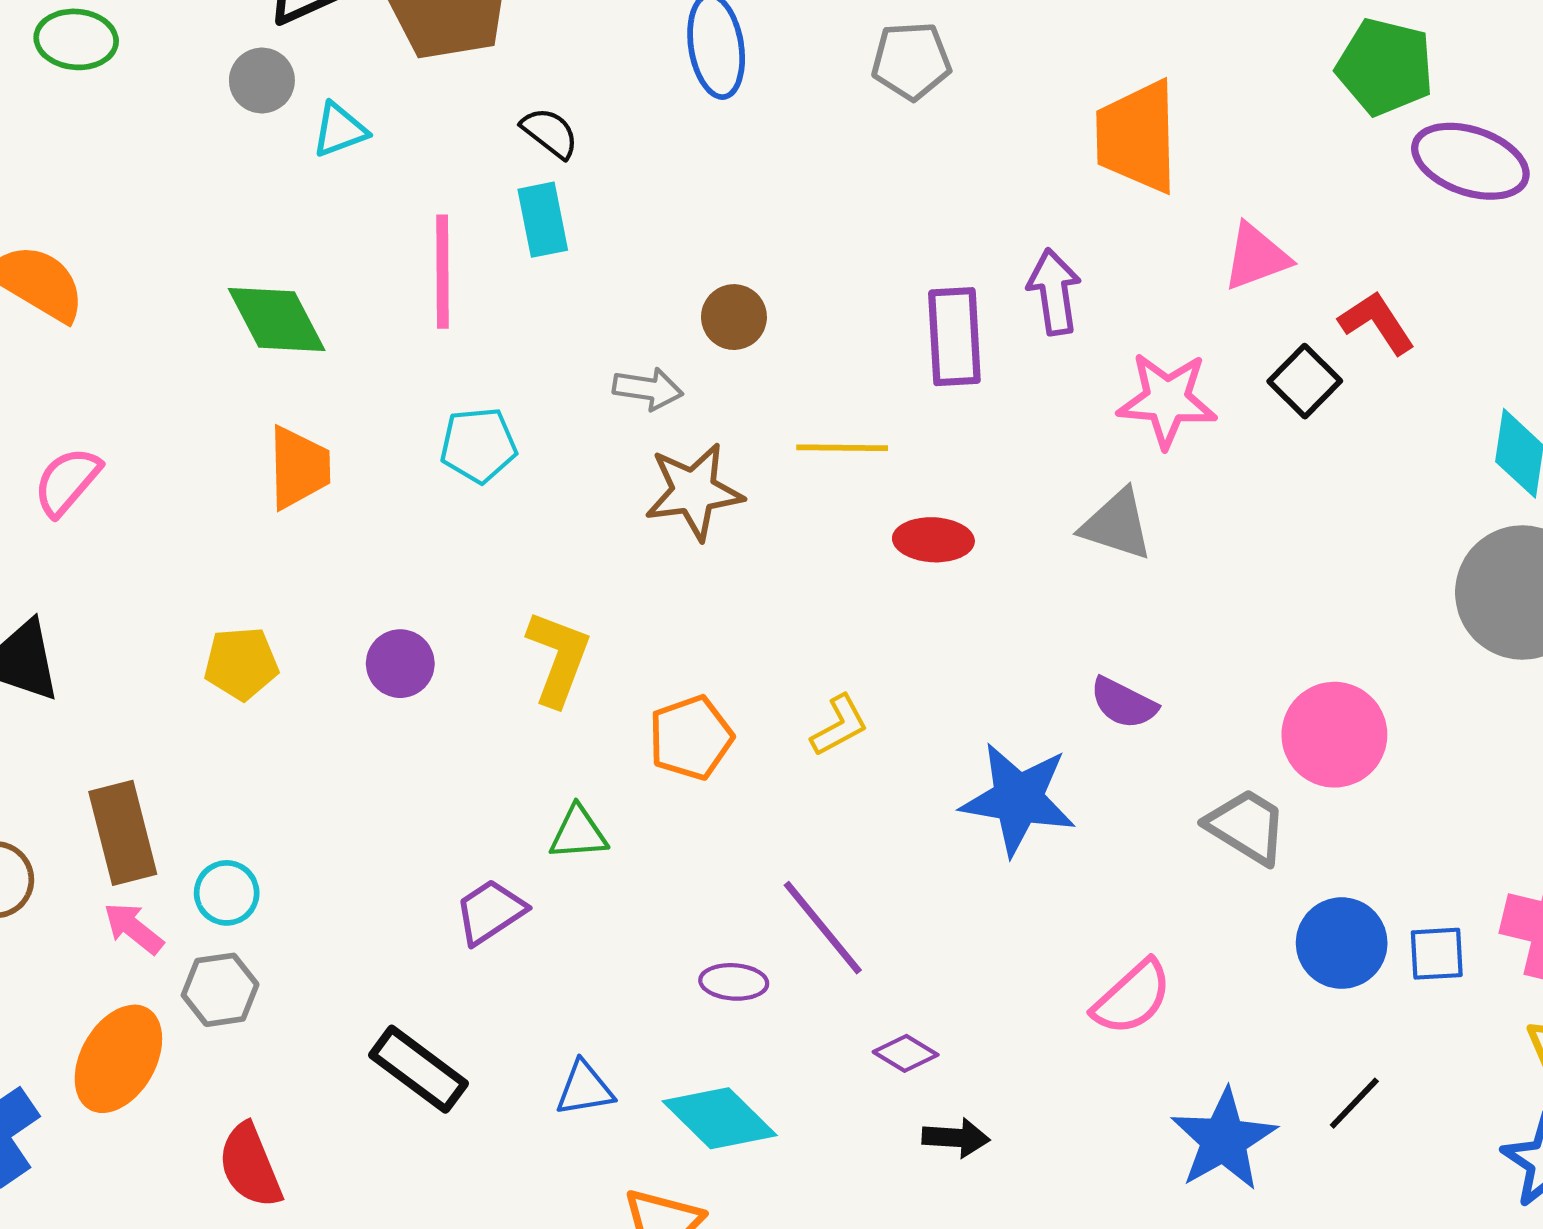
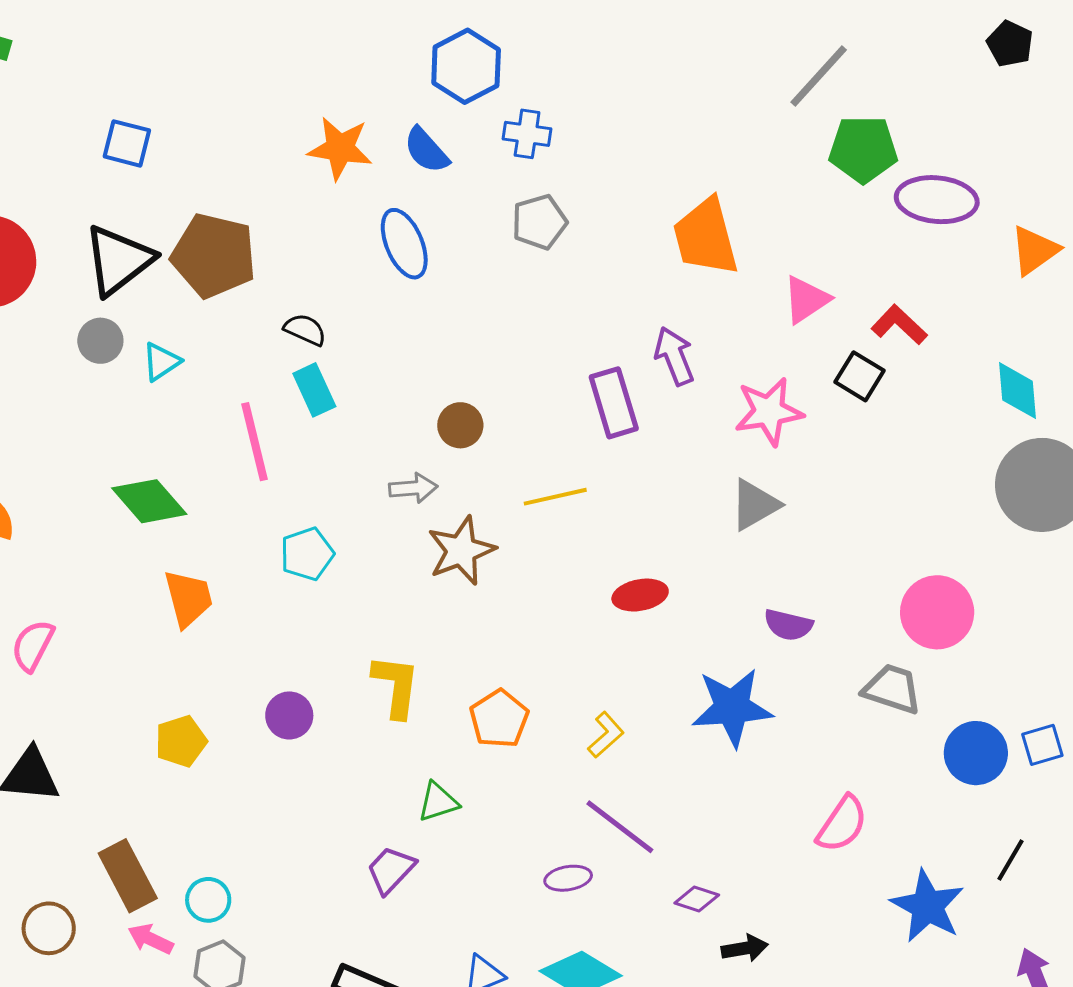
gray triangle: (1117, 525) -> (755, 505), turned -34
red ellipse: (933, 540) -> (640, 595), moved
yellow L-shape: (839, 725) -> (606, 735), moved

